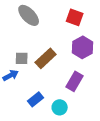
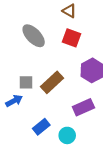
red square: (75, 17) -> (71, 38), moved
purple rectangle: (75, 81) -> (83, 107), turned 36

